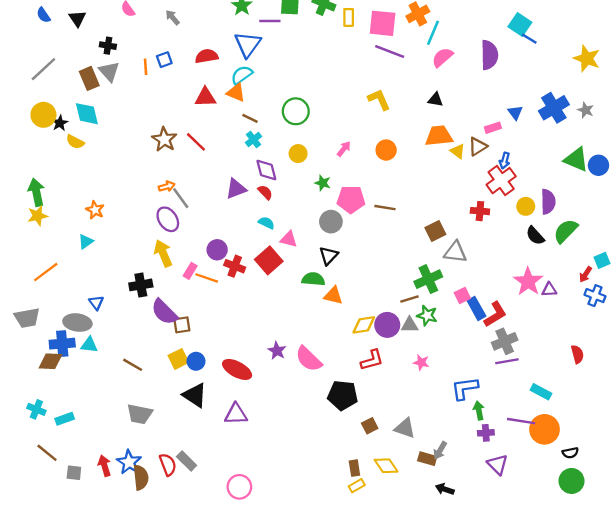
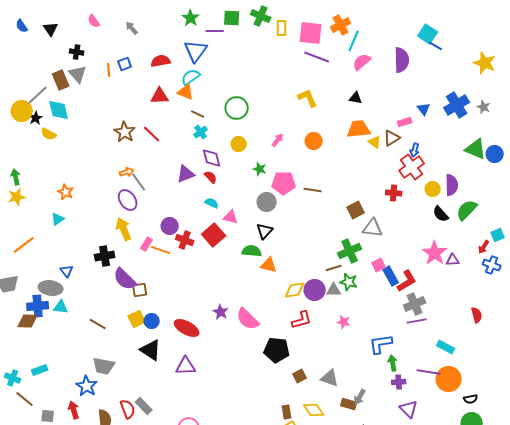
gray line: (43, 69) -> (37, 96), moved
green arrow: (36, 192) -> (16, 177), size x0.7
cyan cross: (36, 409) -> (13, 378), moved
blue star: (129, 462) -> (87, 386), moved

